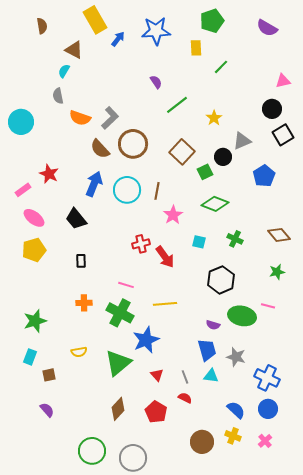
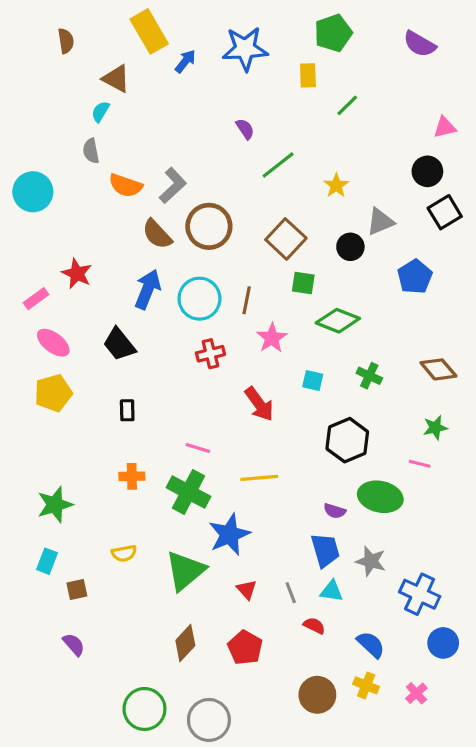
green square: (205, 172) -> (303, 283), moved, turned 35
red cross: (141, 244) -> (210, 354), moved
pink line: (268, 306) -> (420, 464), moved
red semicircle: (185, 398) -> (314, 626), moved
blue circle: (268, 409) -> (443, 643), moved

